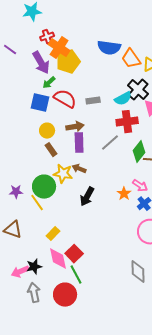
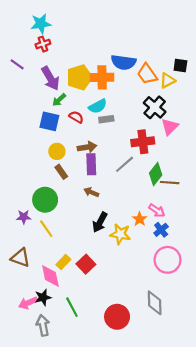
red cross: (47, 37) -> (43, 44), moved
orange cross: (59, 48) -> (102, 77), moved, turned -35
red semicircle: (65, 99) -> (76, 117), size x0.6
cyan semicircle: (123, 99) -> (98, 106), moved
yellow star: (63, 174) -> (120, 234), moved
green circle: (44, 187) -> (45, 200), moved
red square: (74, 254) -> (86, 264), moved
pink diamond: (58, 259) -> (50, 276), moved
green line: (76, 275) -> (72, 307), moved
red circle: (65, 295) -> (117, 317), moved

